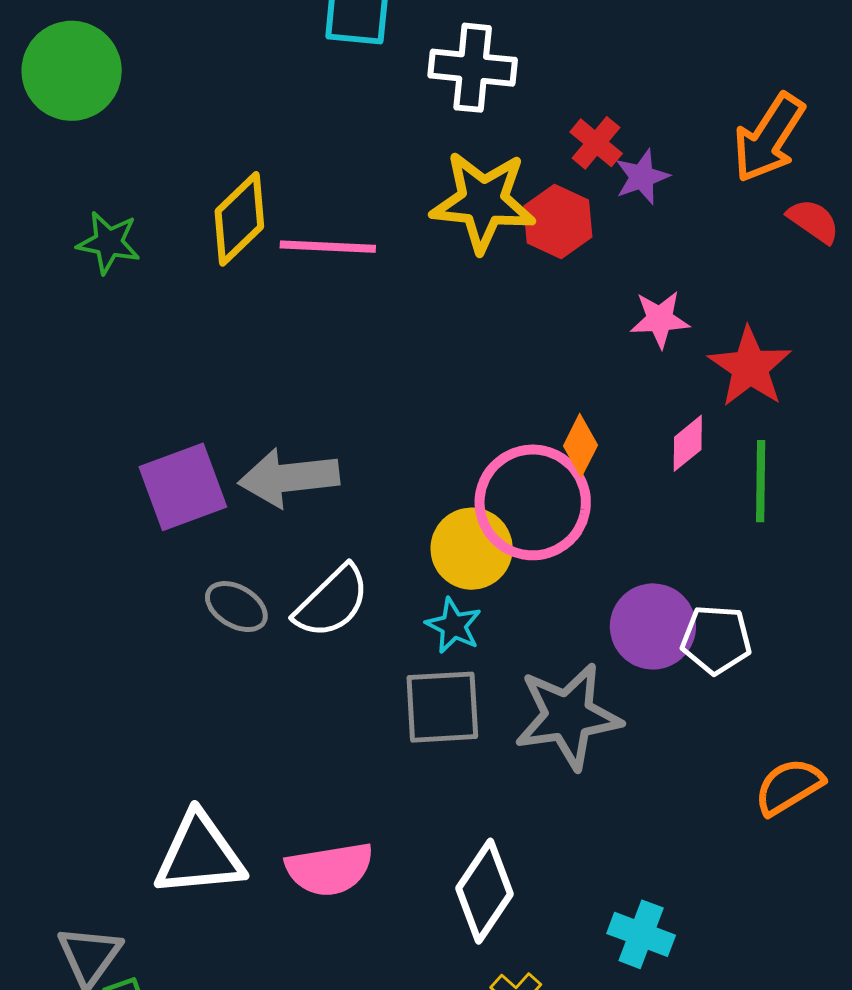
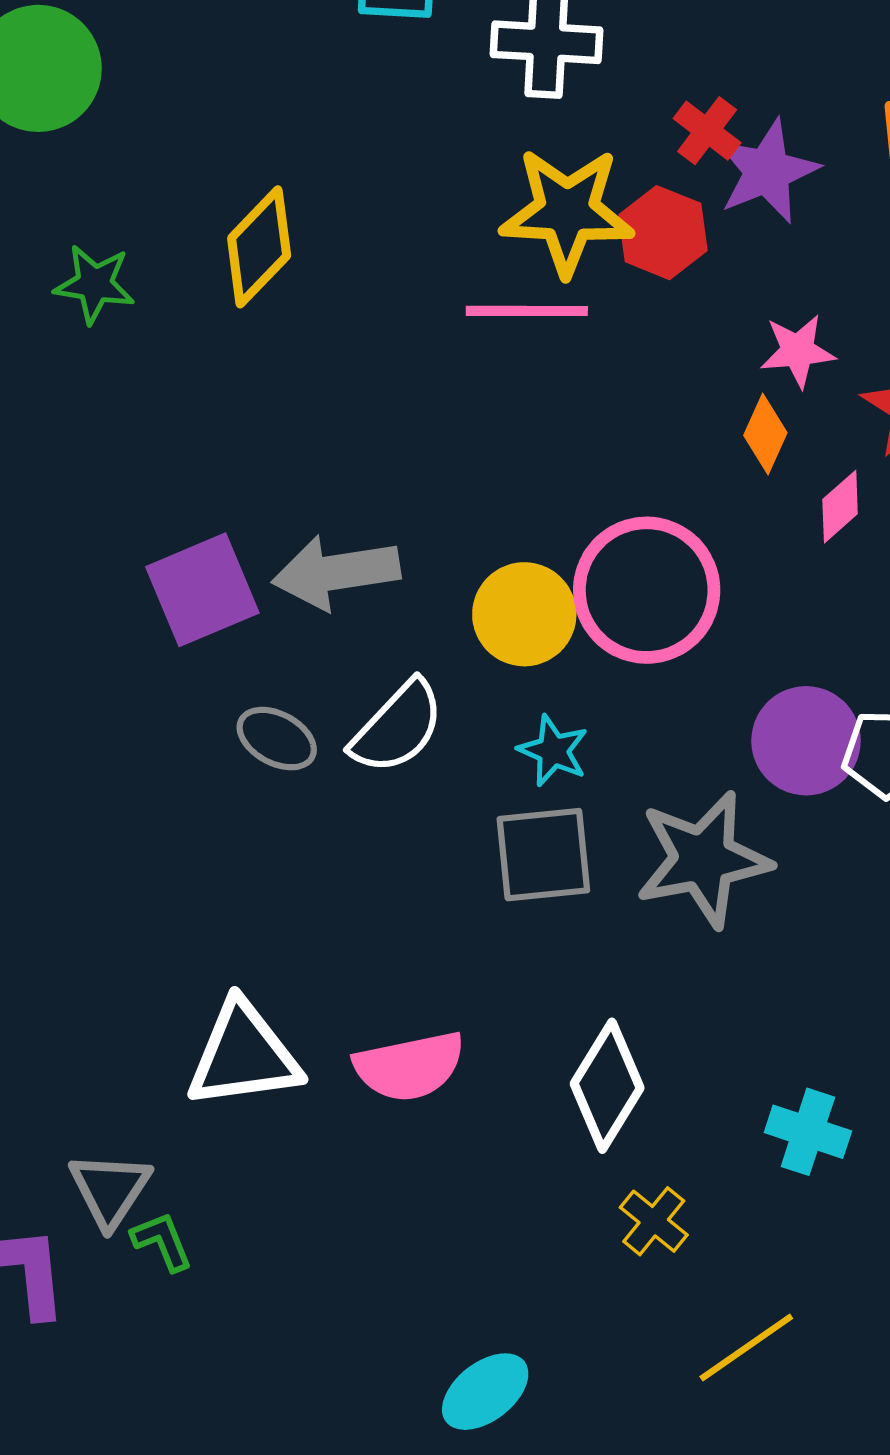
purple star: (642, 177) -> (767, 171), size x1.5
pink line: (328, 247) -> (527, 311), moved
orange diamond: (580, 445) -> (765, 434), moved
yellow circle: (472, 549) -> (524, 614), moved

